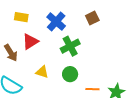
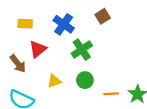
yellow triangle: (42, 72) -> (54, 81), turned -32

